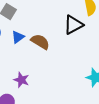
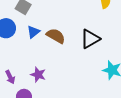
black triangle: (73, 25) -> (90, 39), moved

